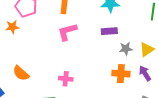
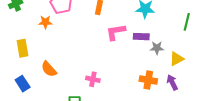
pink L-shape: (67, 32) -> (116, 32), moved
gray star: (126, 49) -> (157, 48), moved

